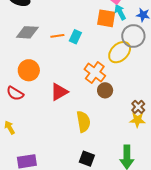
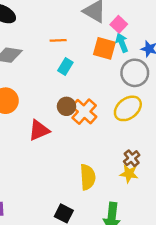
orange line: (57, 36) -> (58, 40), moved
yellow ellipse: (120, 52) -> (128, 108), moved
brown circle: (105, 90) -> (66, 106), moved
yellow semicircle: (83, 122) -> (88, 177), moved

